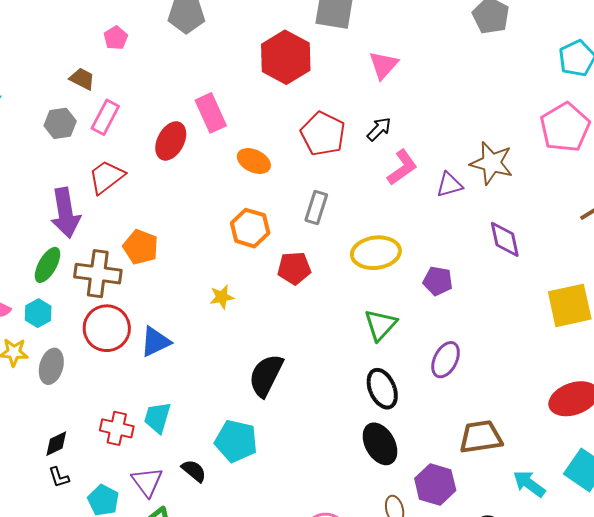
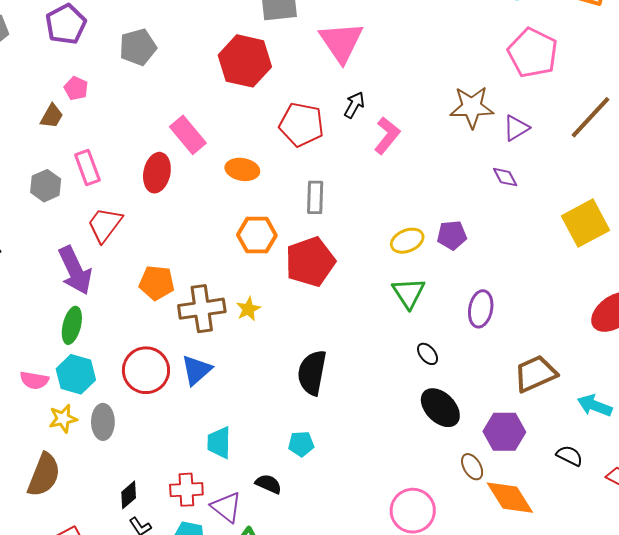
pink triangle: (383, 65) -> (341, 42), size x1.5
brown trapezoid: (82, 79) -> (52, 116), moved, turned 108
pink rectangle: (105, 117) -> (87, 168), turned -32
purple triangle: (449, 185) -> (516, 128), moved
purple diamond: (505, 239) -> (505, 177), size x0.7
yellow ellipse: (376, 253) -> (407, 241), moved, size x0.7
red pentagon: (294, 268) -> (310, 262), size x1.5
brown cross: (98, 274) -> (202, 309), moved
cyan hexagon: (38, 313) -> (76, 374), size x1.4
black ellipse: (382, 389) -> (428, 354), size x0.6
red cross: (117, 428) -> (186, 490), moved
cyan pentagon: (236, 441) -> (301, 444), size x0.6

